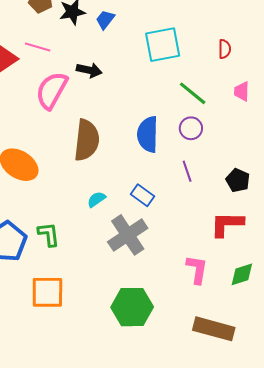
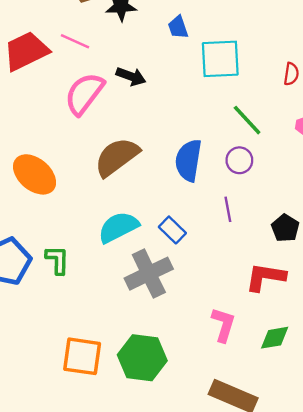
blue trapezoid: (105, 19) -> (178, 27), moved, turned -65
brown semicircle: (87, 140) -> (117, 157), turned -141
cyan semicircle: (96, 199) -> (118, 227), size x1.8
orange square: (47, 292) -> (82, 356), moved

